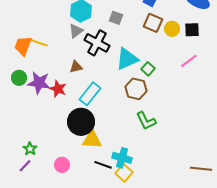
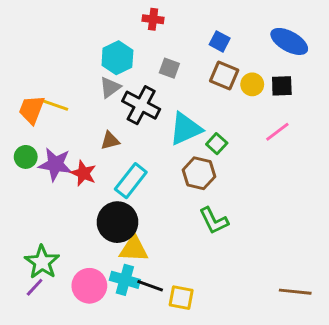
green star: (30, 149) -> (42, 262), size x1.6
cyan cross: (122, 158) -> (125, 280), moved
pink circle: (62, 165) -> (89, 286), size x1.5
yellow square: (124, 173) -> (181, 298), turned -30

